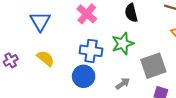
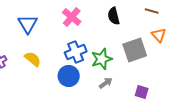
green star: (123, 44) -> (102, 59), moved
blue cross: (91, 51) -> (76, 52), turned -30
gray square: (153, 66) -> (135, 50), moved

